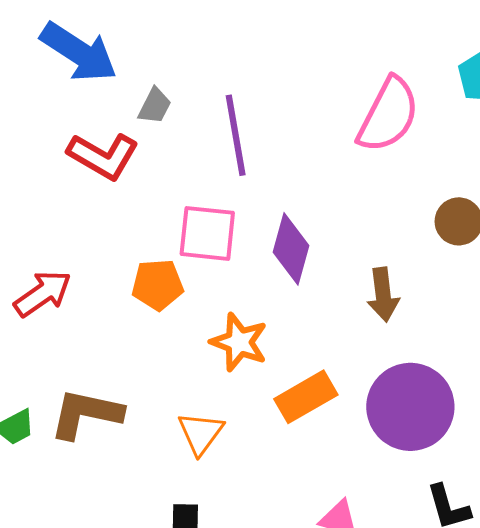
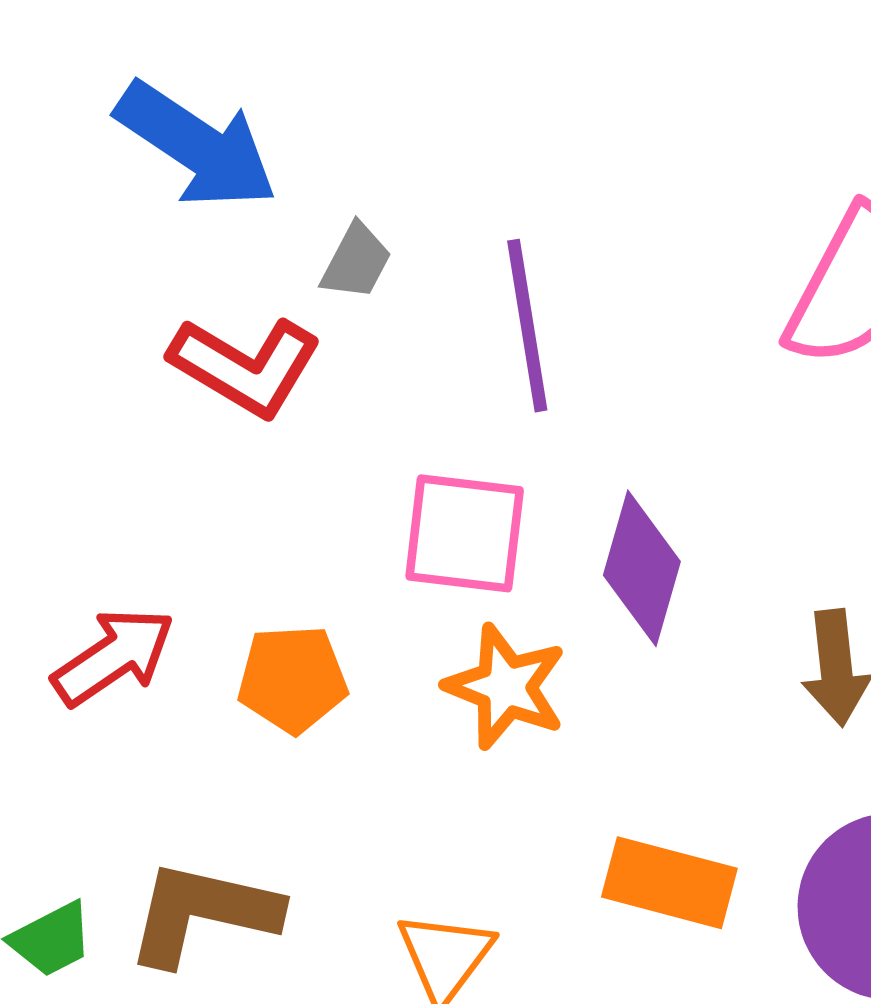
orange pentagon: (158, 285) -> (293, 679), moved
orange star: (239, 342) -> (506, 687), moved
orange rectangle: (306, 397) -> (669, 883), turned 44

